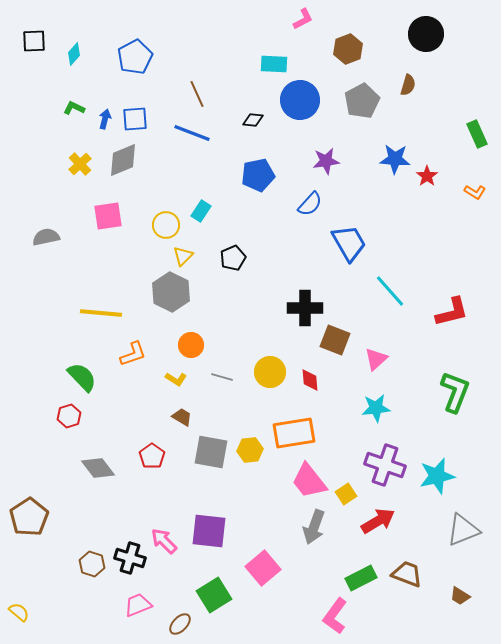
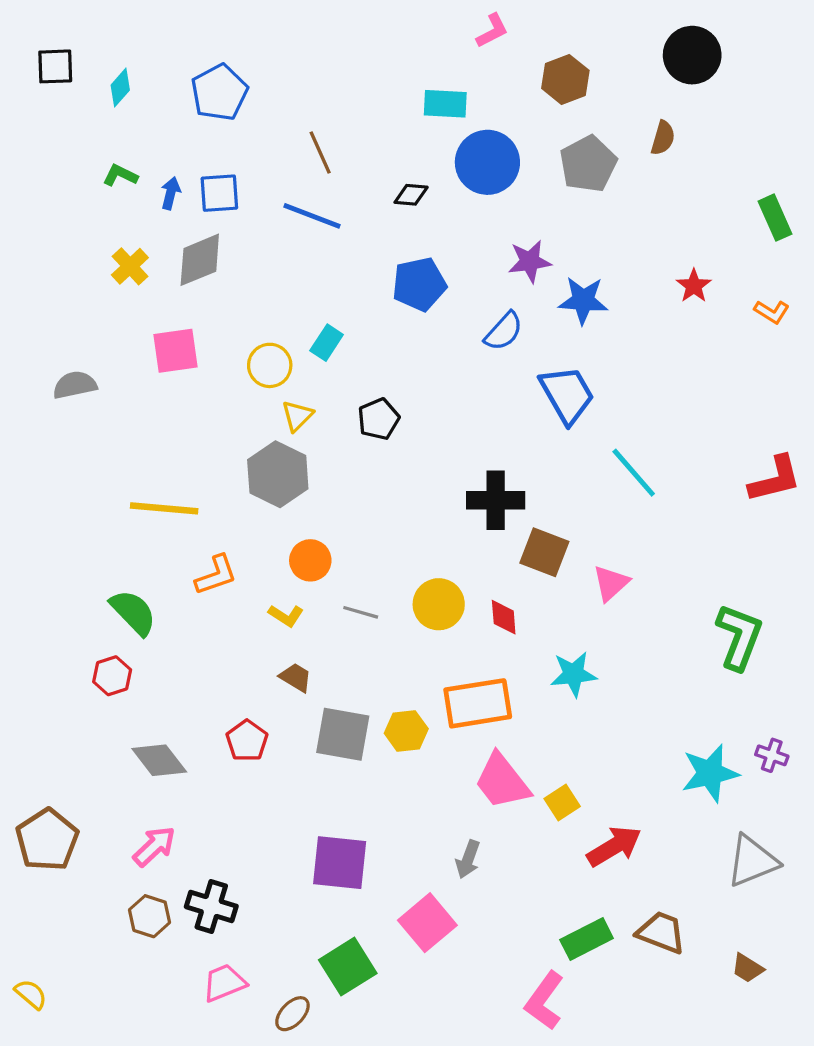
blue star: (395, 159) -> (583, 300), moved
red L-shape: (452, 312) -> (775, 479), moved
cyan star: (376, 408) -> (574, 674), moved
purple cross: (385, 465) -> (772, 755), moved, size x0.5
gray arrow: (314, 527) -> (468, 859), moved, size x0.7
pink arrow: (164, 541) -> (154, 846), moved, turned 92

